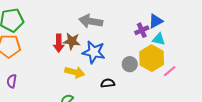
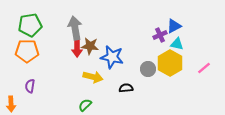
gray arrow: (91, 21) -> (75, 28), moved, turned 70
pink line: (170, 71) -> (204, 68), moved

